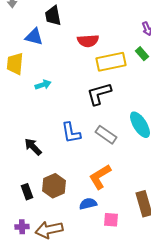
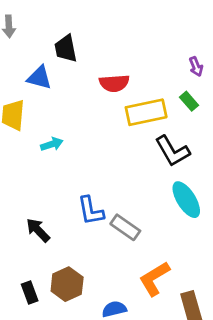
black L-shape: (99, 94) -> (172, 151), moved, turned -104
gray rectangle: (106, 135) -> (125, 227), moved
orange L-shape: (100, 177) -> (154, 279), moved

